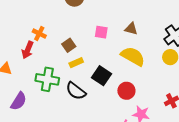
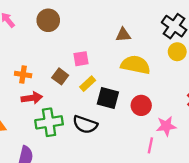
pink square: (101, 32) -> (81, 59), moved
red arrow: (28, 50) -> (32, 98), moved, turned -102
yellow rectangle: (76, 63) -> (88, 84), moved

